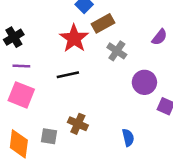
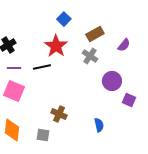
brown rectangle: (103, 23) -> (95, 34), moved
black line: (68, 75) -> (42, 67), moved
gray square: (49, 136) -> (43, 135), moved

